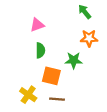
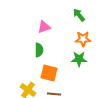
pink triangle: (37, 25) -> (44, 27), moved
green star: (74, 60) -> (79, 59), moved

